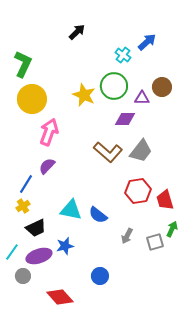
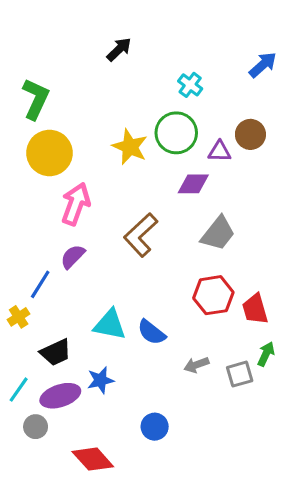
blue arrow: (147, 42) -> (263, 65), moved
brown L-shape: (108, 152) -> (141, 235), moved, turned 96
yellow cross: (23, 206) -> (19, 317), moved
gray arrow: (127, 236) -> (196, 365), turned 42

